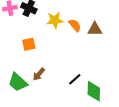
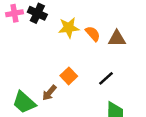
orange square: (29, 44) -> (69, 76), moved, turned -32
black line: (75, 79) -> (106, 78), moved

